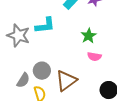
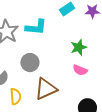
gray circle: (42, 71) -> (30, 63), moved

